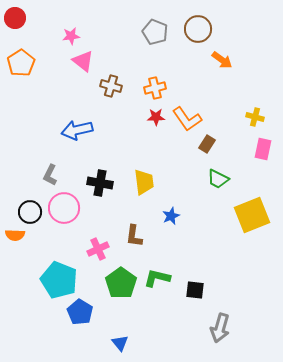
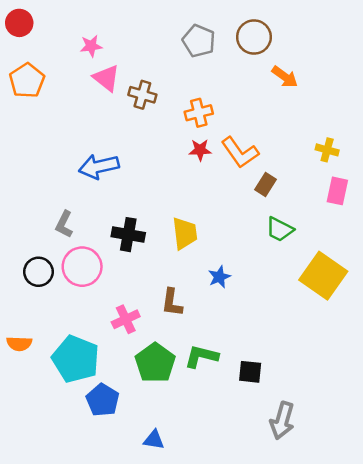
brown cross: (111, 86) -> (142, 95), moved
yellow square: (252, 215) -> (323, 276), turned -33
orange semicircle: (15, 235) -> (19, 344), moved
blue triangle: (120, 343) -> (154, 440), turned -42

